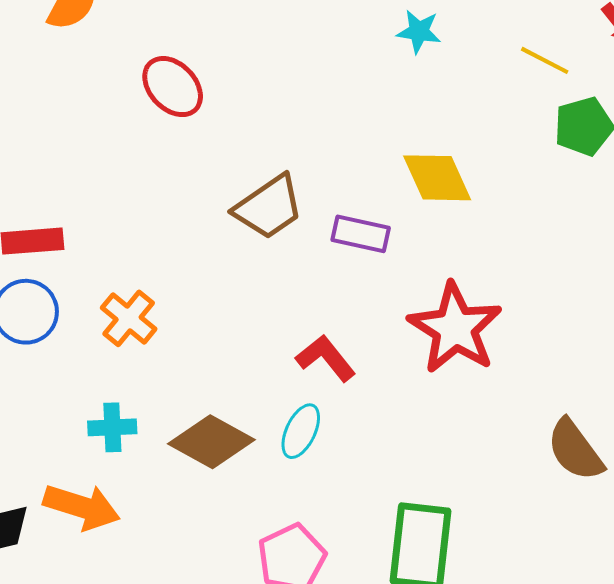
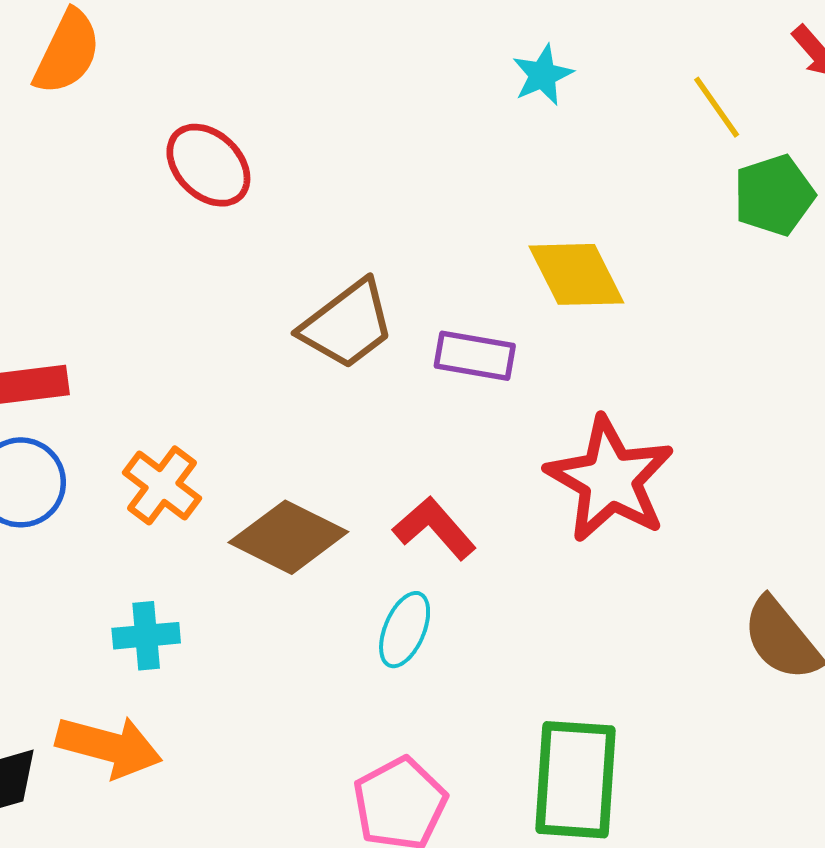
cyan star: (419, 31) -> (543, 75), turned -30
yellow line: (545, 60) -> (717, 107), turned 30
brown diamond: (211, 442) -> (288, 537), moved

